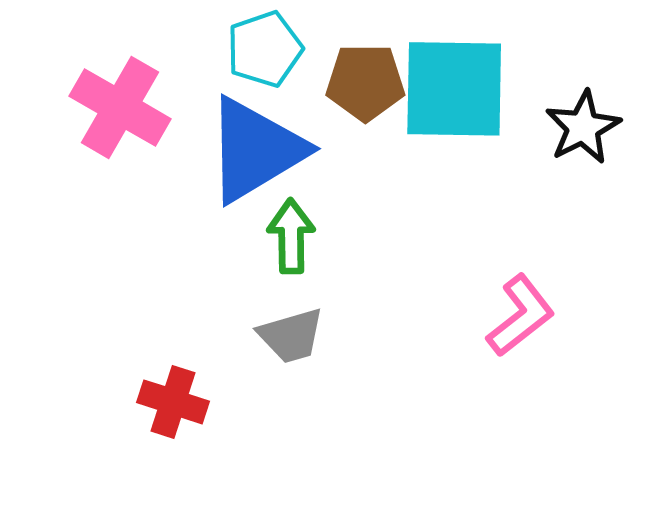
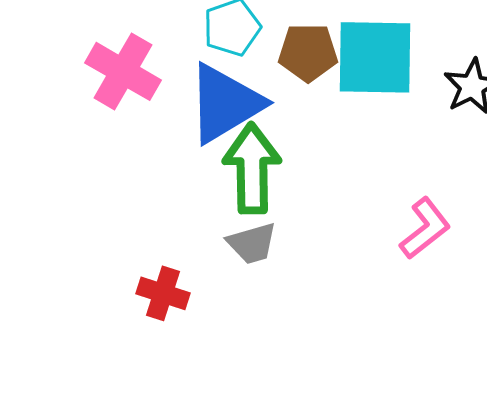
green arrow: (291, 236) -> (252, 168), size x1.6

